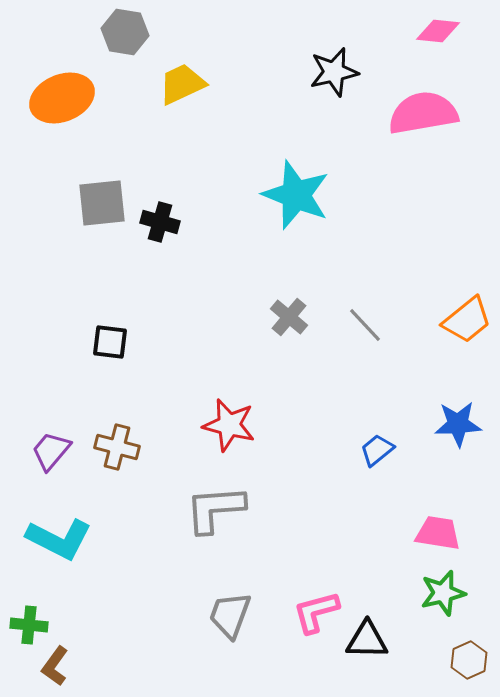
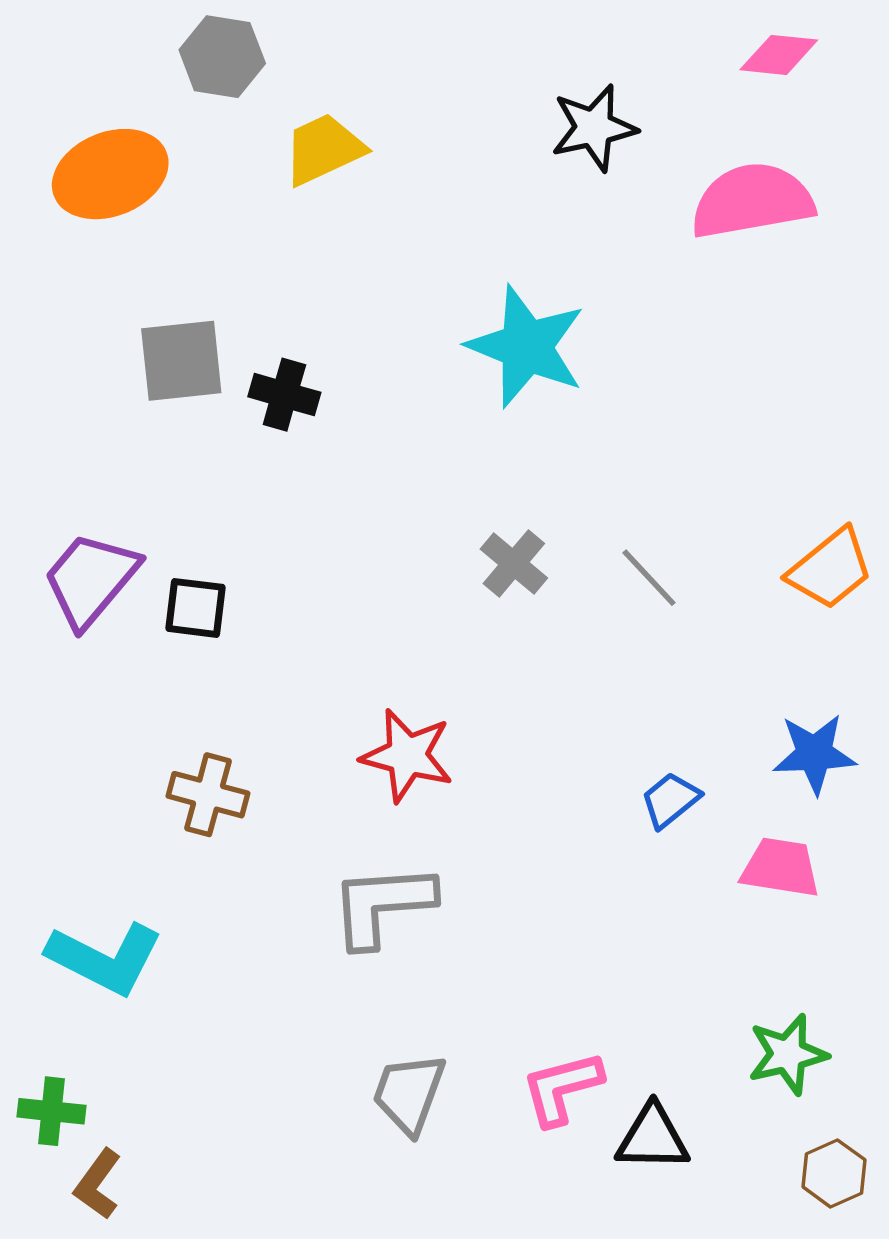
purple trapezoid: (51, 451) -> (91, 579), moved, size x1.4
pink trapezoid: (438, 533) -> (781, 868), moved

